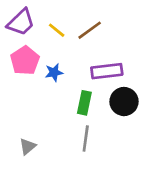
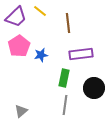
yellow line: (57, 30) -> (40, 11), moved
brown line: (90, 30) -> (68, 23), turned -60
black circle: (124, 102) -> (94, 88), moved

